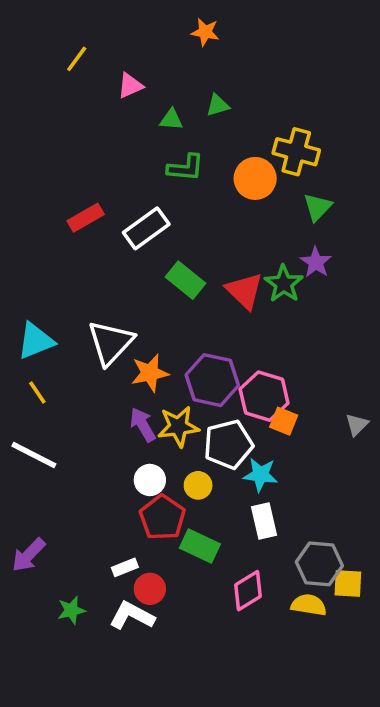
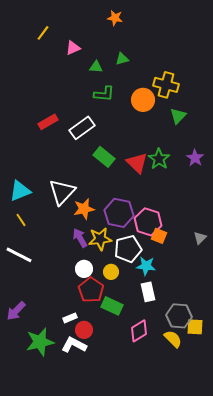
purple star: (316, 262) -> (195, 158), moved
yellow semicircle: (309, 605) -> (173, 339), turned 36
green star: (71, 610) -> (40, 342), size x1.8

